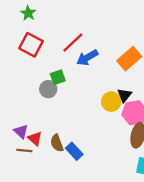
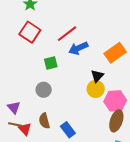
gray circle: (48, 89) -> (44, 90), moved
black triangle: (124, 95) -> (97, 76), moved
red triangle: (35, 139) -> (25, 129), moved
blue rectangle: (74, 151) -> (68, 130), moved

